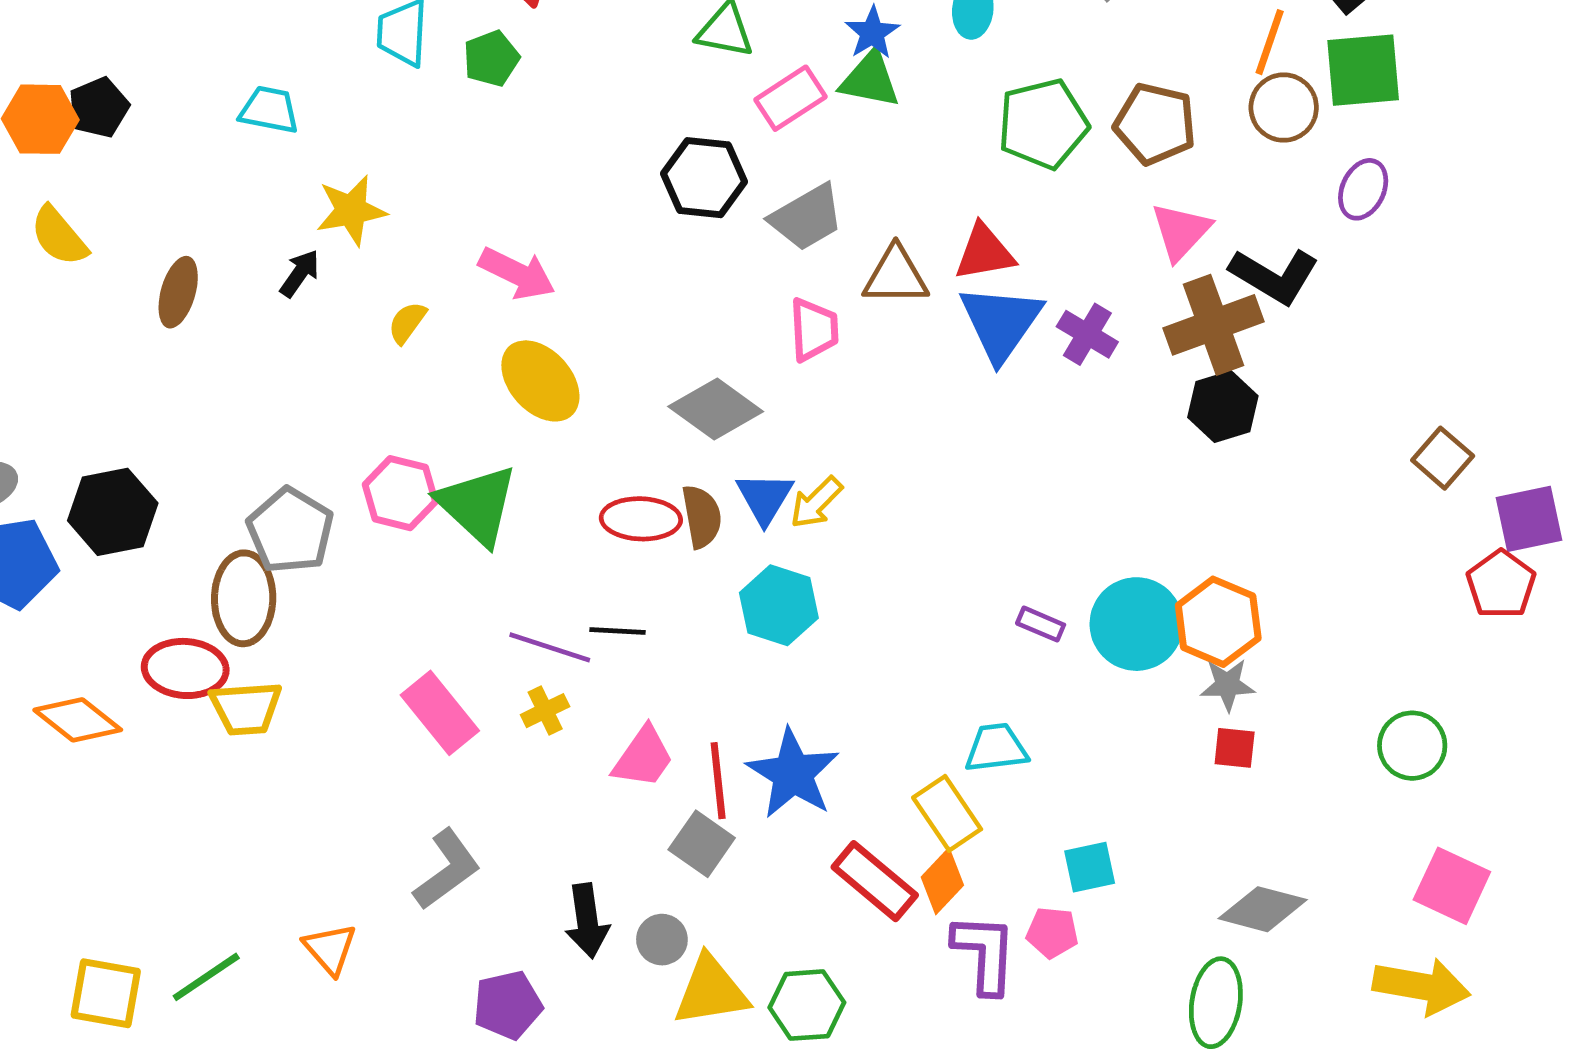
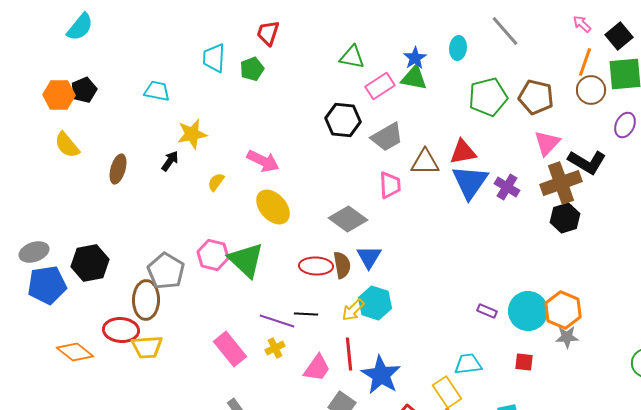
yellow arrow: (816, 503) -> (353, 310), moved
red square: (1235, 748) -> (524, 362), moved
red line: (718, 781) -> (349, 354), moved

